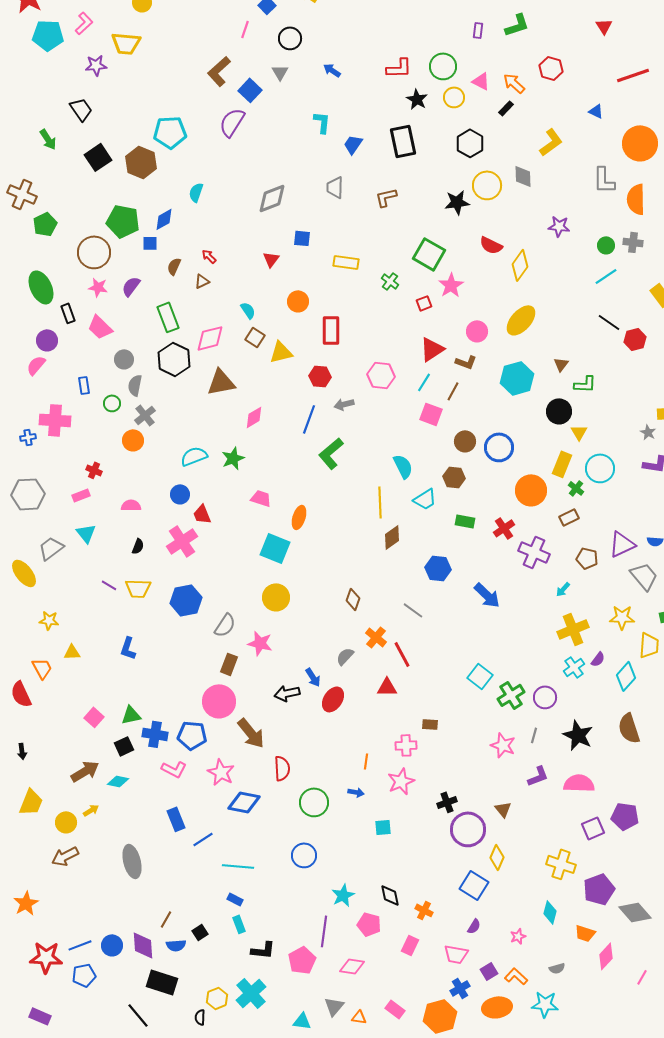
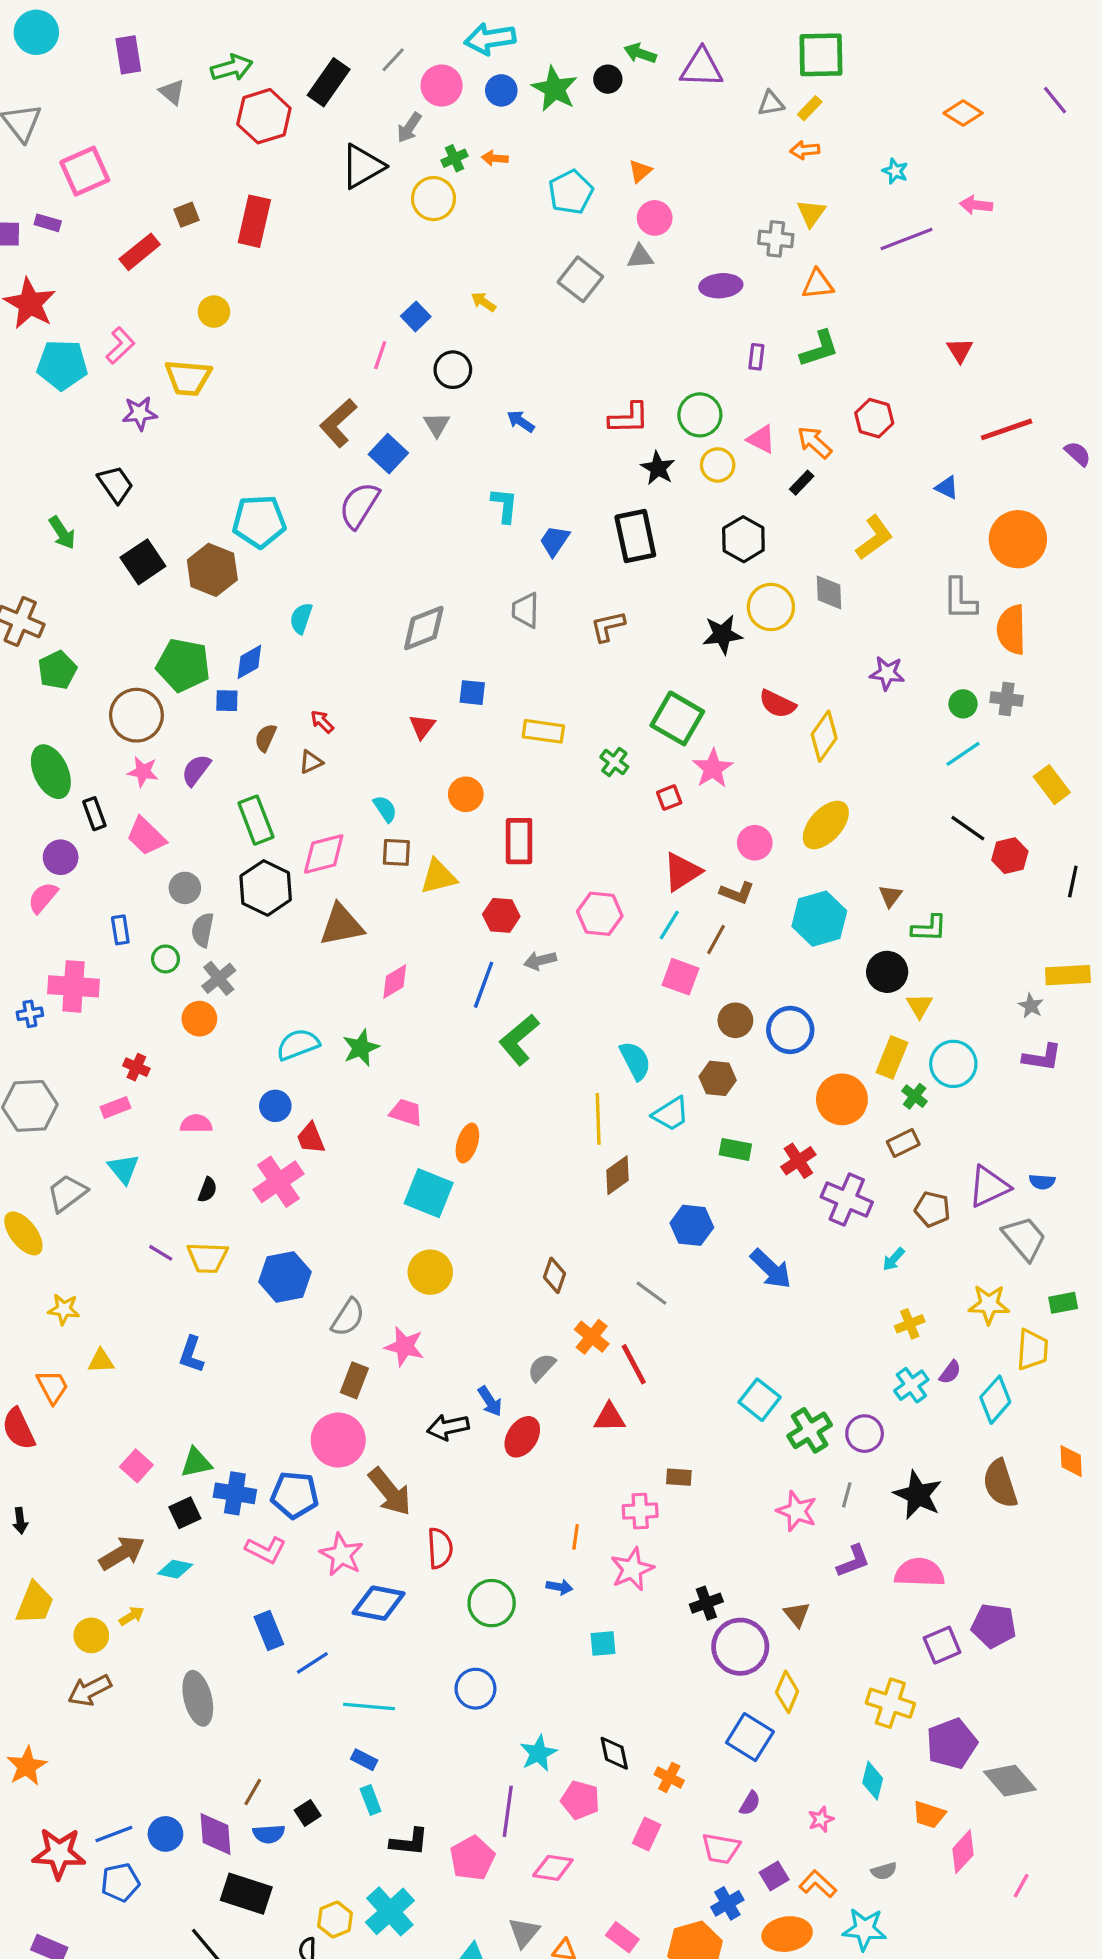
brown square: (255, 337) -> (396, 852), turned -30
yellow cross: (573, 629) -> (910, 1324), size x0.6

